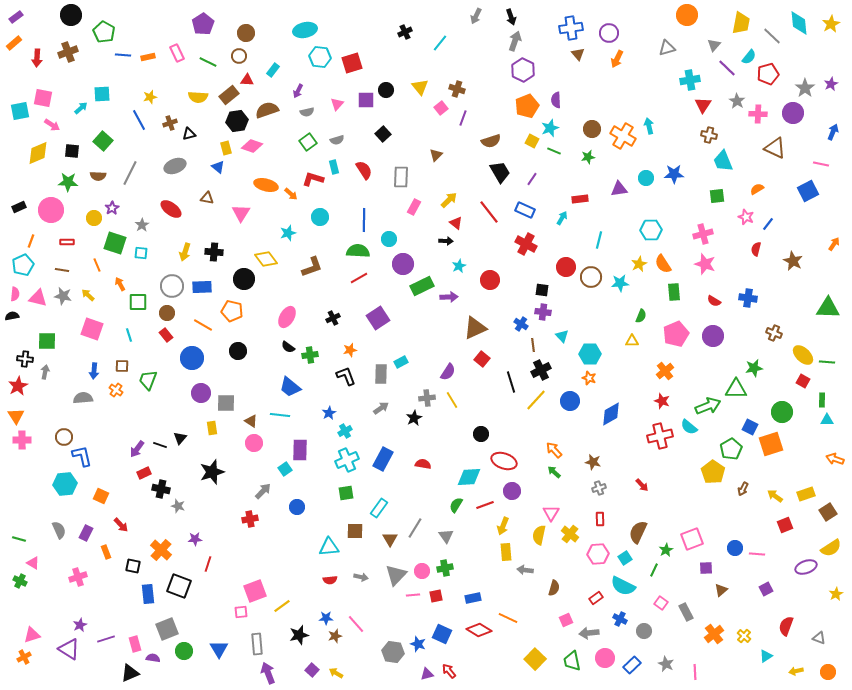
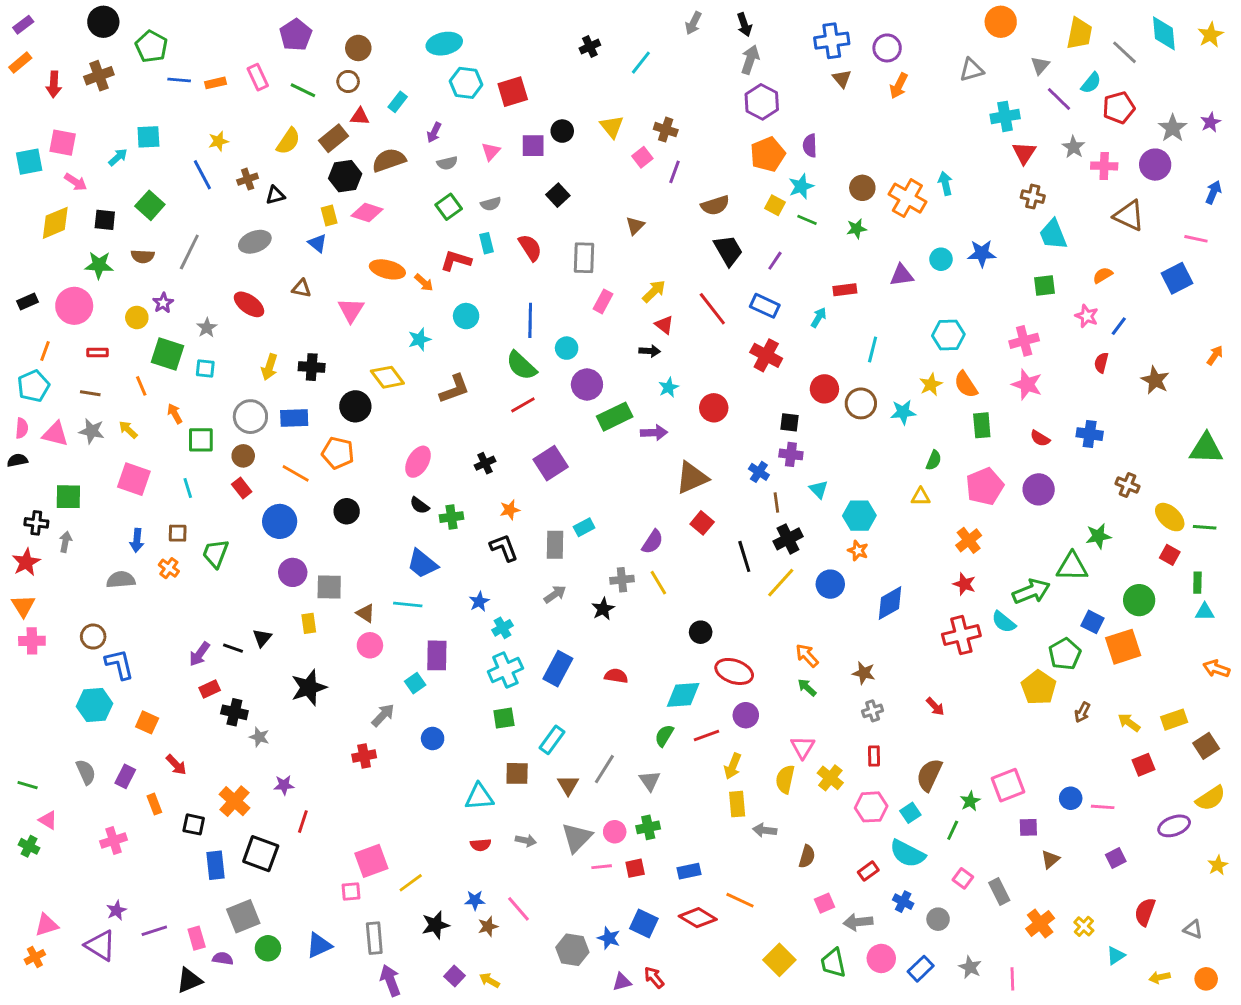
yellow semicircle: (198, 97) -> (288, 141), turned -60
green semicircle: (358, 251) -> (521, 366), turned -140
blue triangle: (219, 649) -> (319, 945), turned 36

